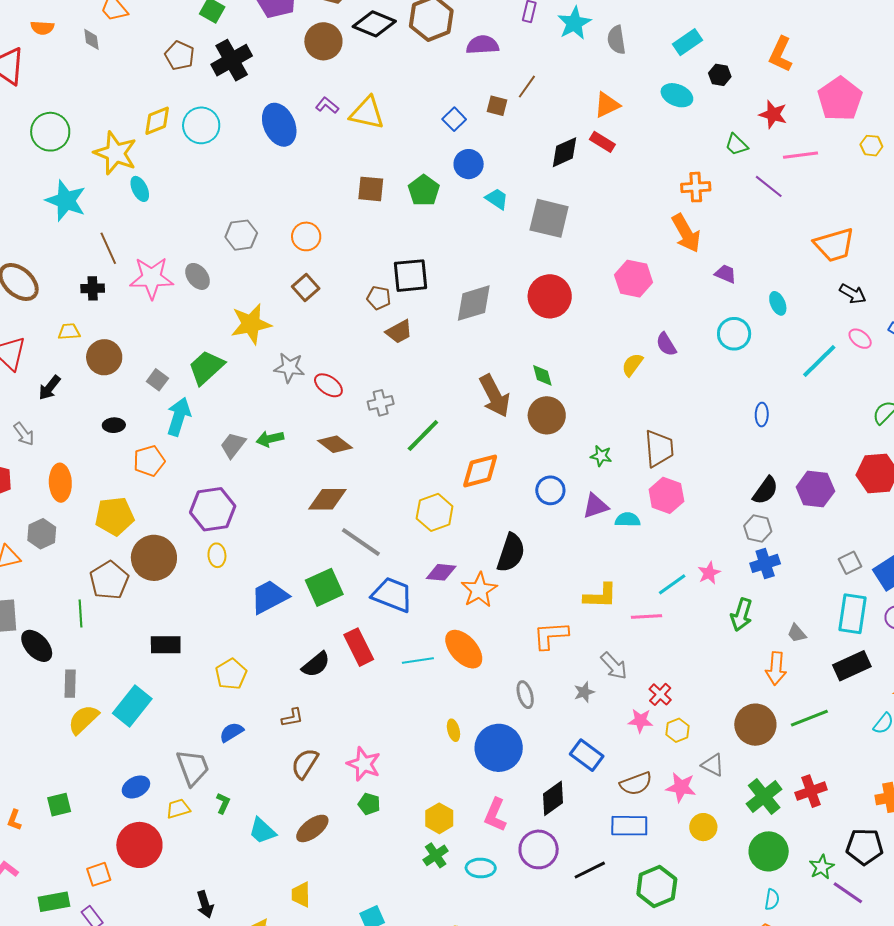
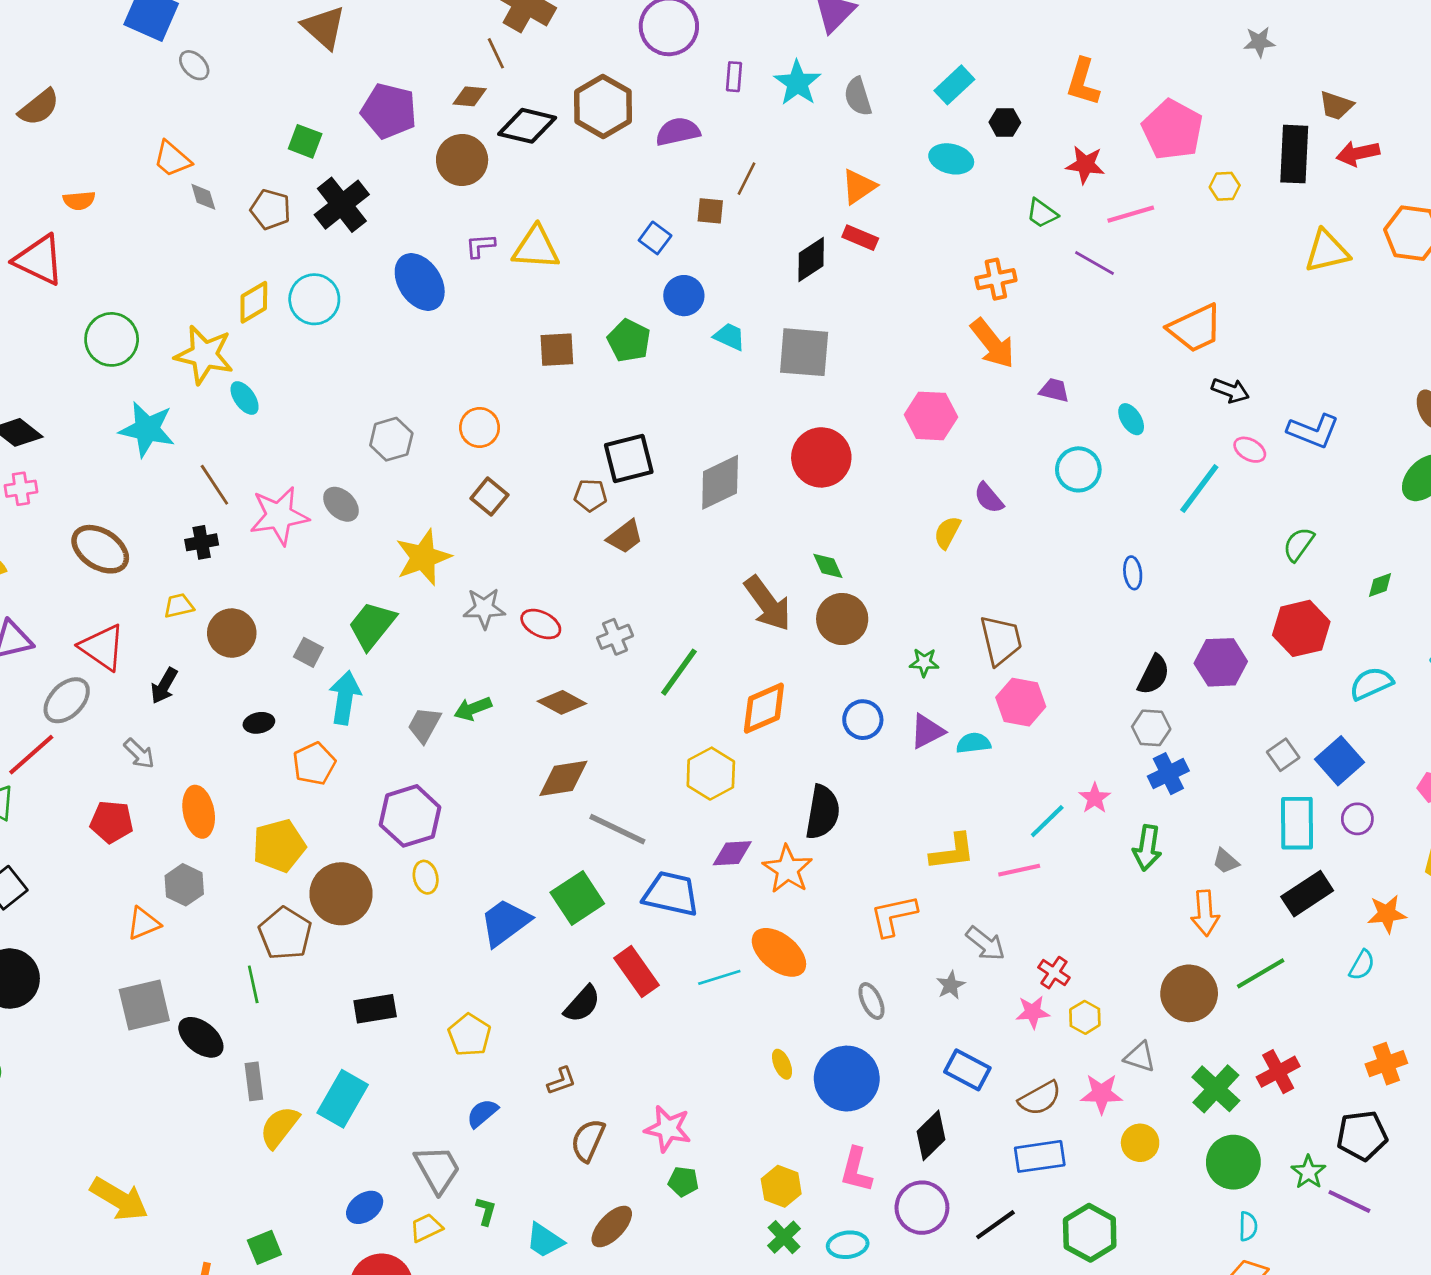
gray diamond: (91, 39) -> (203, 197), moved
purple L-shape: (327, 105) -> (480, 246), turned -35

